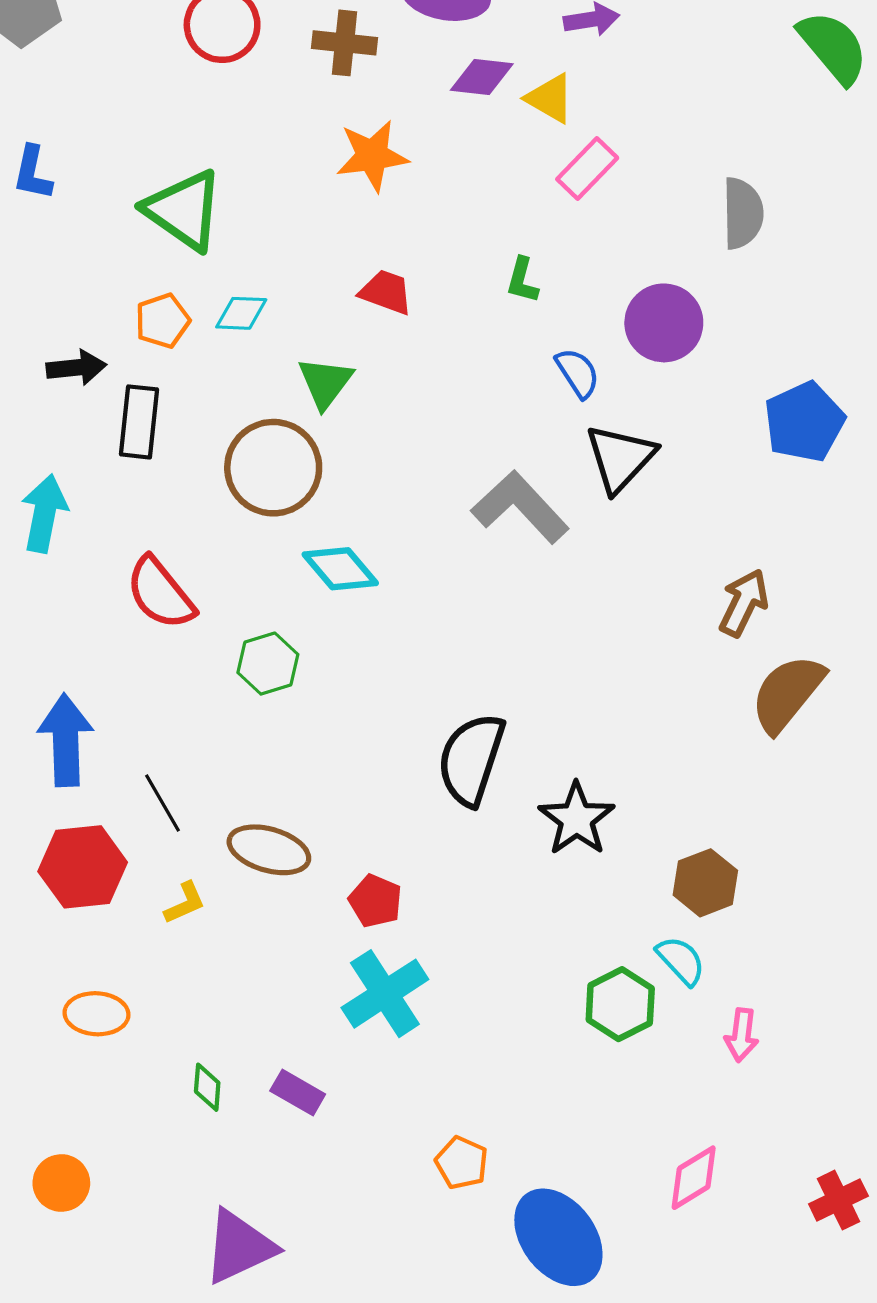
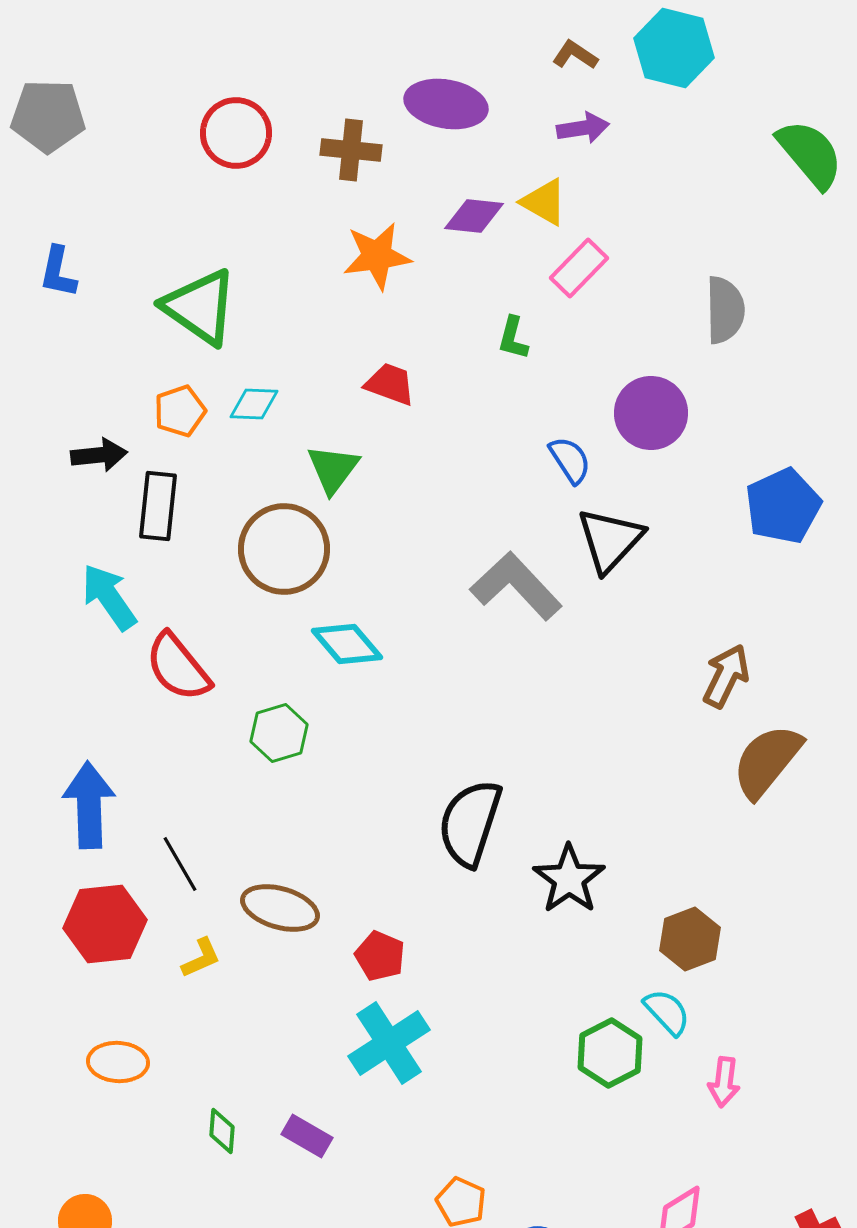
purple diamond: (482, 77) -> (474, 216), moved
green L-shape: (522, 280) -> (513, 338), moved
cyan arrow: (44, 513) -> (109, 597), moved, turned -46

